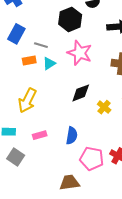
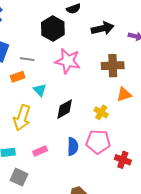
cyan triangle: (49, 63) -> (40, 90), moved, turned -32
black diamond: (81, 93) -> (65, 109), moved
pink pentagon: (92, 159) -> (98, 142), moved

